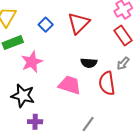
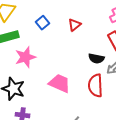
red triangle: (79, 23) -> (74, 25), size x0.6
black semicircle: (89, 63) -> (96, 58), moved

